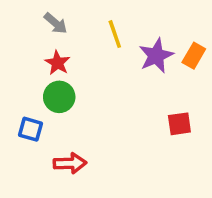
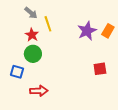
yellow line: (115, 34) -> (48, 24), moved

